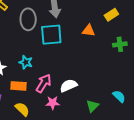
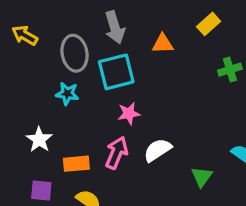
orange triangle: (89, 31) -> (163, 44), moved
cyan star: (26, 62) -> (67, 94), moved
pink star: (53, 103) -> (129, 113), moved

